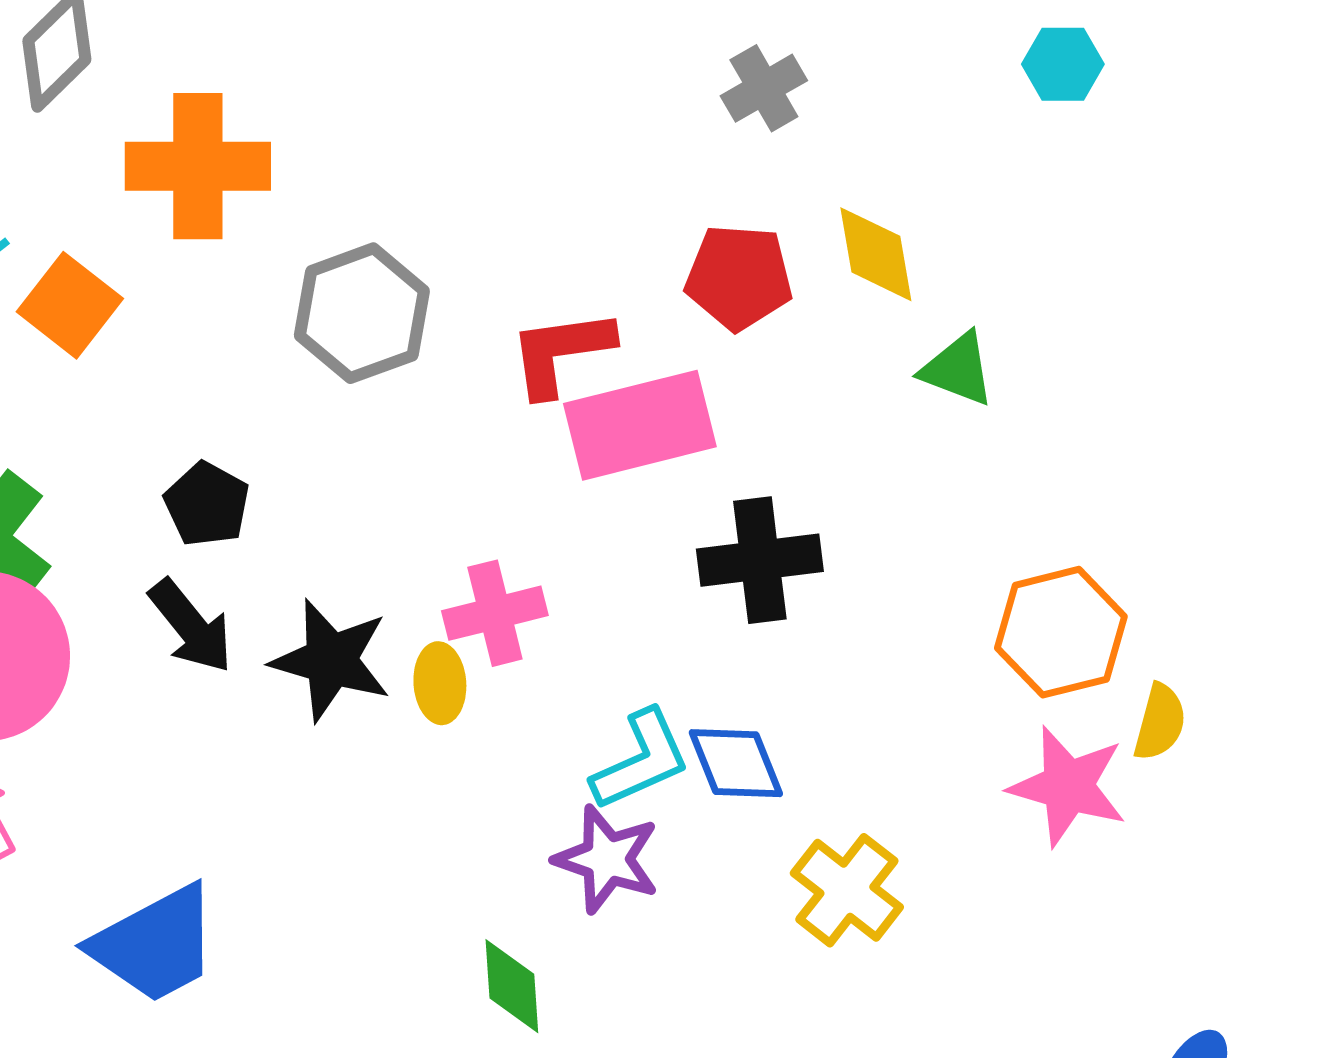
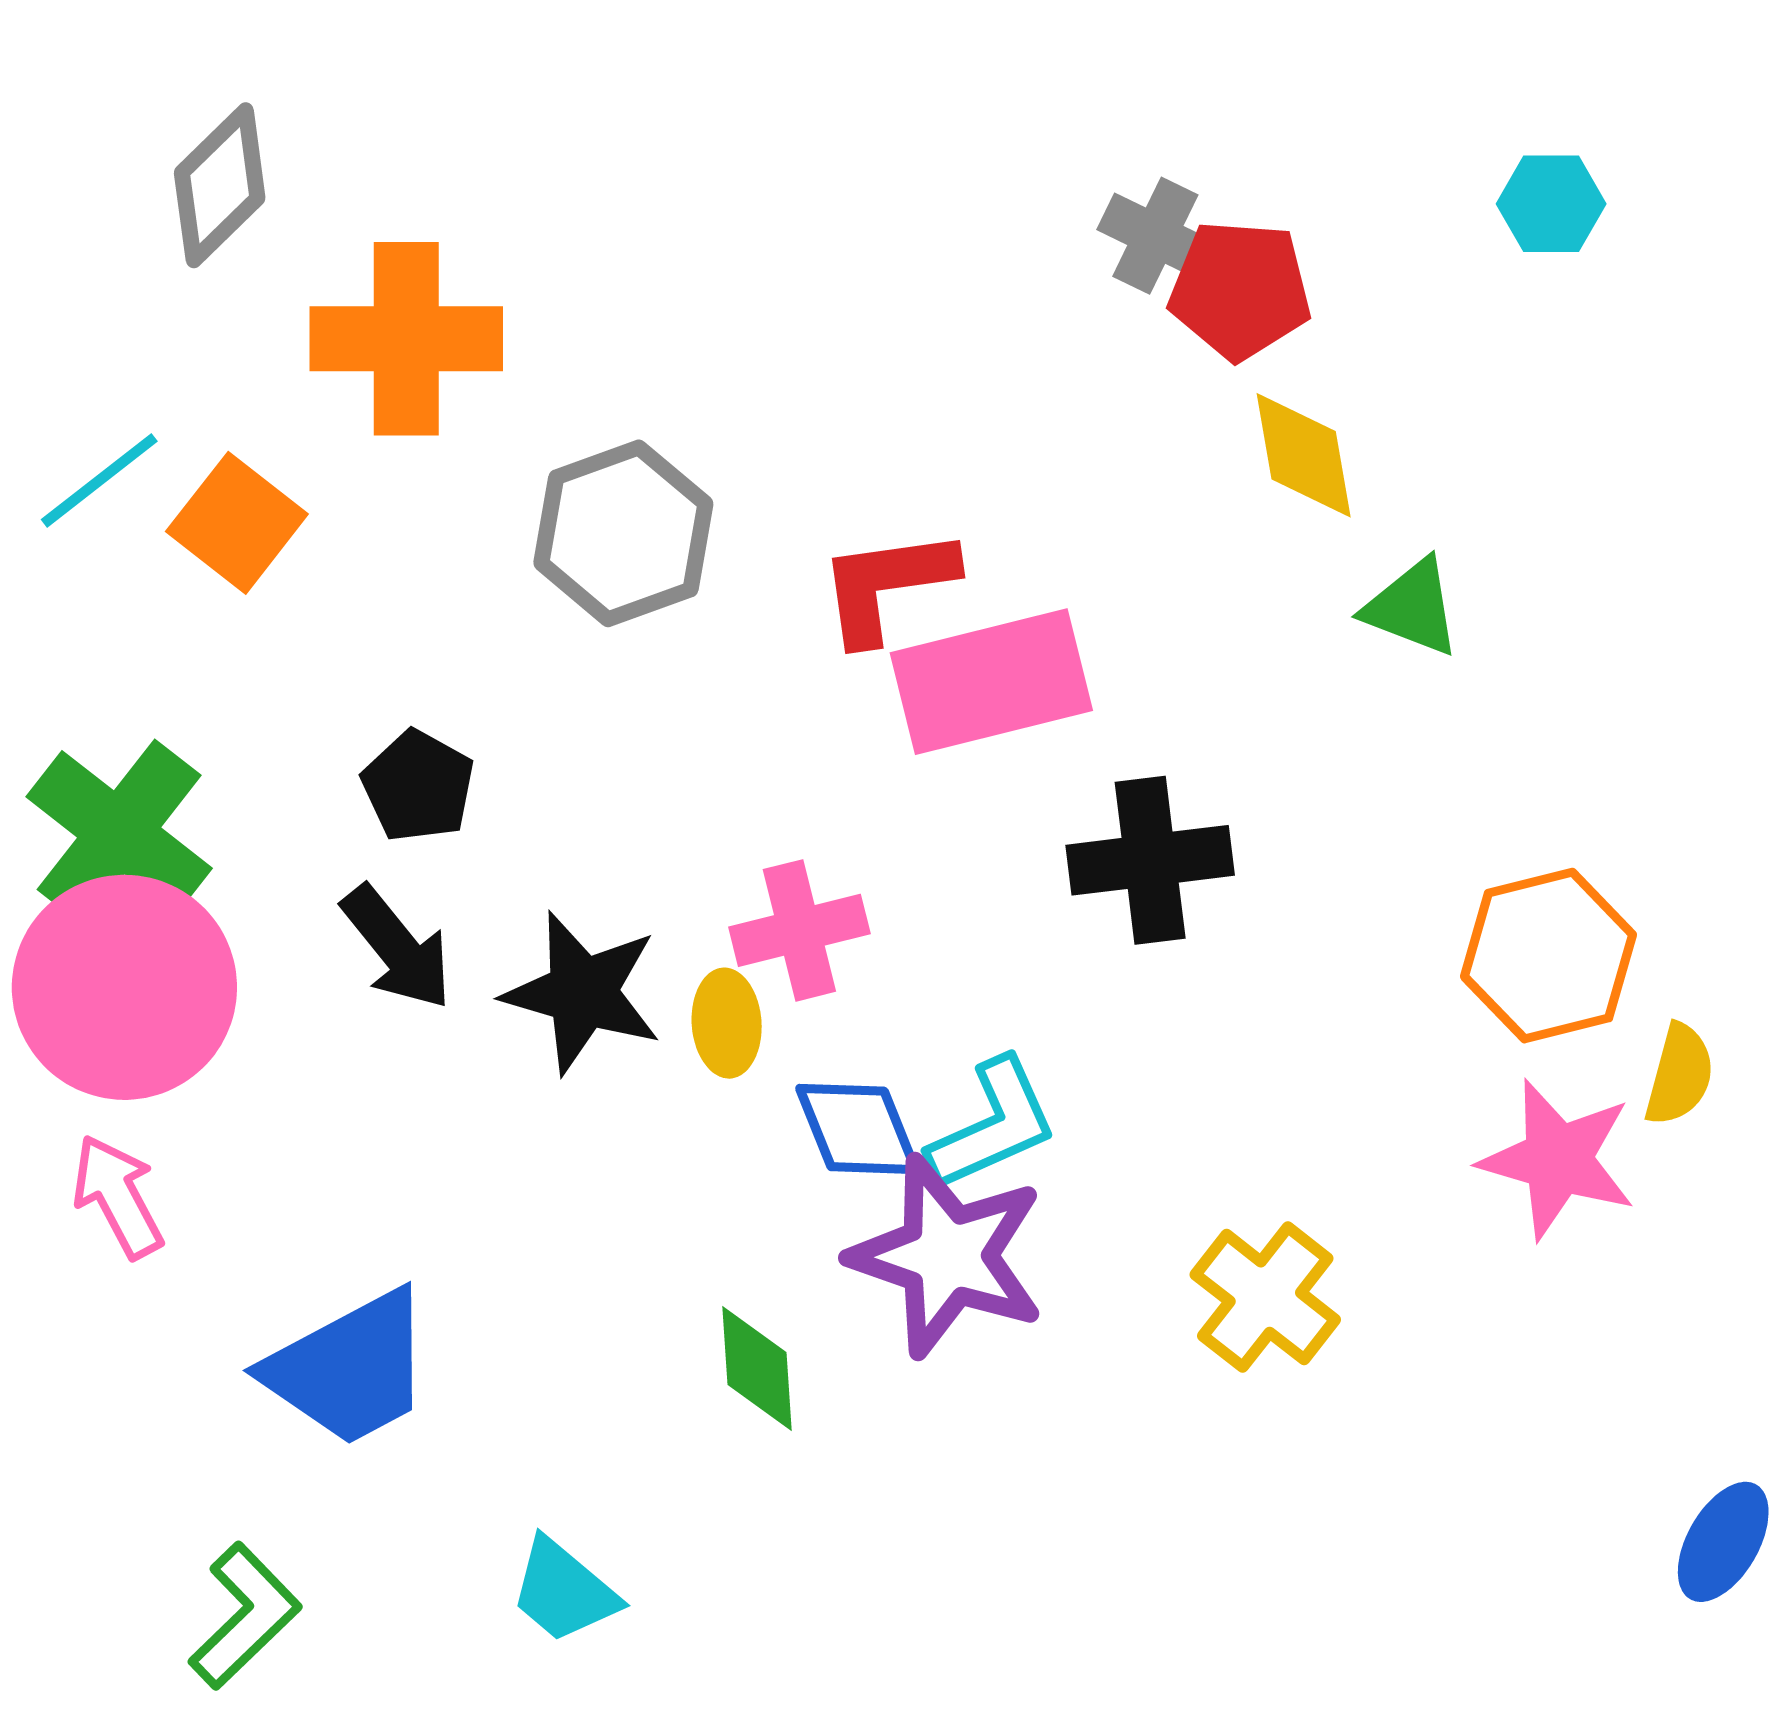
gray cross: (764, 88) -> (1155, 236), turned -34
red pentagon: (739, 277) -> (1240, 290), moved
blue diamond: (736, 763) -> (858, 1129), moved
purple star: (607, 859) -> (948, 1256), size x1.4
green diamond: (512, 986) -> (757, 1368), moved

